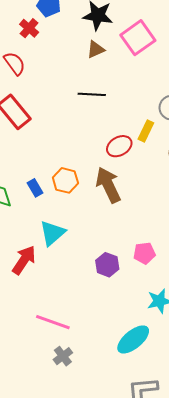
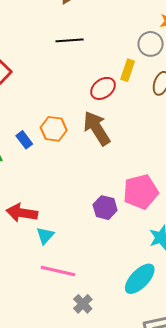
cyan triangle: (52, 233) -> (45, 236), moved, size x0.7
pink pentagon: (144, 253) -> (141, 192), size x1.6
red arrow: (24, 260) -> (22, 213), turned -108
gray cross: (63, 356) -> (83, 304), moved

